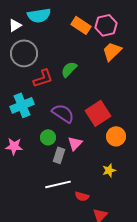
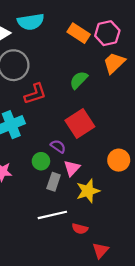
green semicircle: (69, 69) -> (79, 80), moved
purple semicircle: (63, 113) -> (58, 146), moved, size x0.6
red square: (98, 113) -> (80, 123), moved
yellow star: (109, 170) -> (88, 191), moved, size x1.5

